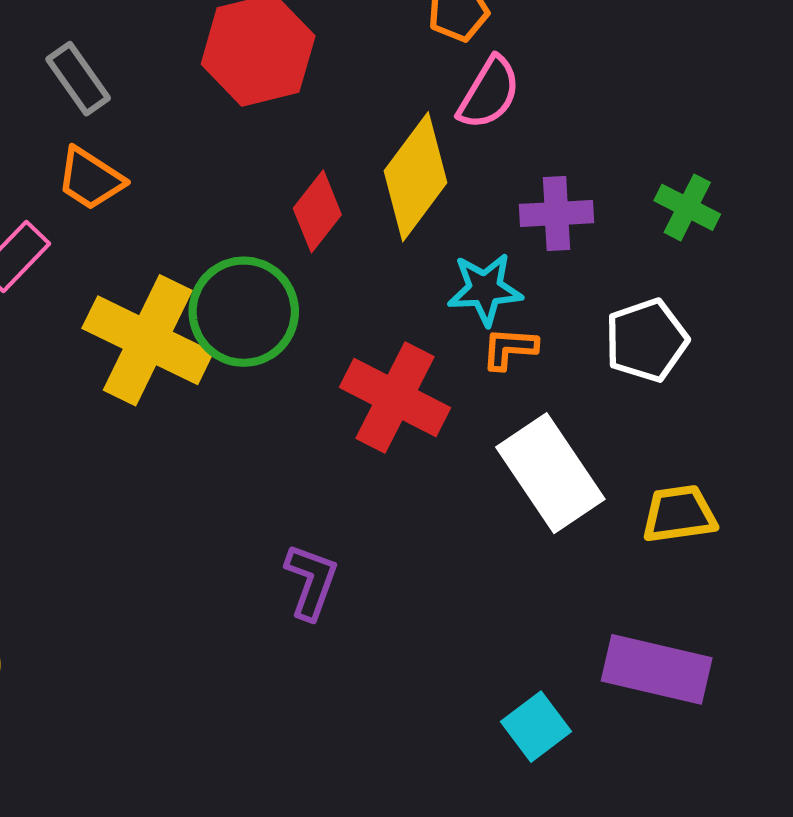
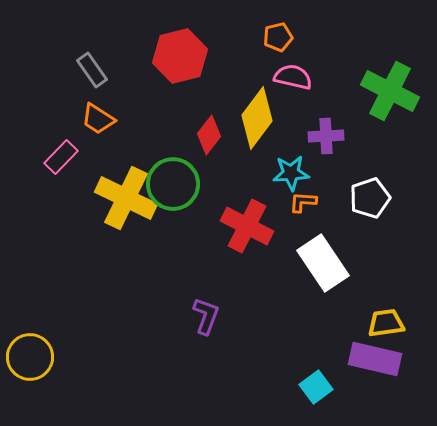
pink semicircle: (489, 93) -> (293, 77), turned -108
green cross: (687, 207) -> (390, 91), moved, size x1.8
yellow trapezoid: (679, 514) -> (386, 323), moved

